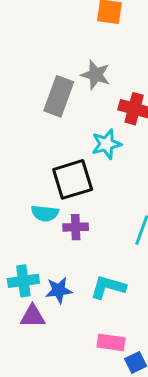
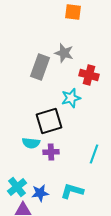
cyan cross: (23, 281) -> (17, 187), turned -30

